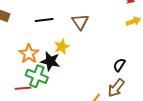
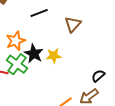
black line: (44, 20) -> (39, 13), turned -30
yellow star: (62, 47) -> (54, 56), moved

